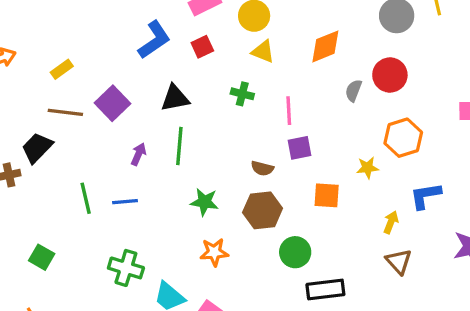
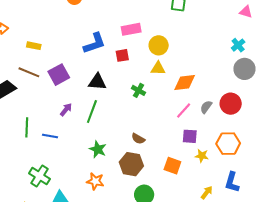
orange diamond: (325, 46) -> (185, 82), moved
yellow triangle: (263, 52) -> (158, 68), turned -35
yellow rectangle: (62, 69) -> (34, 46), turned 32
pink line: (289, 111) -> (184, 110), moved, turned 30
purple square: (300, 148) -> (190, 136), moved
blue L-shape: (425, 196) -> (232, 182), turned -80

